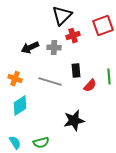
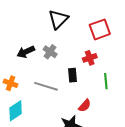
red cross: (73, 36) -> (90, 58), moved
gray cross: (54, 48) -> (50, 52), turned 32
red semicircle: (90, 86) -> (85, 106), moved

